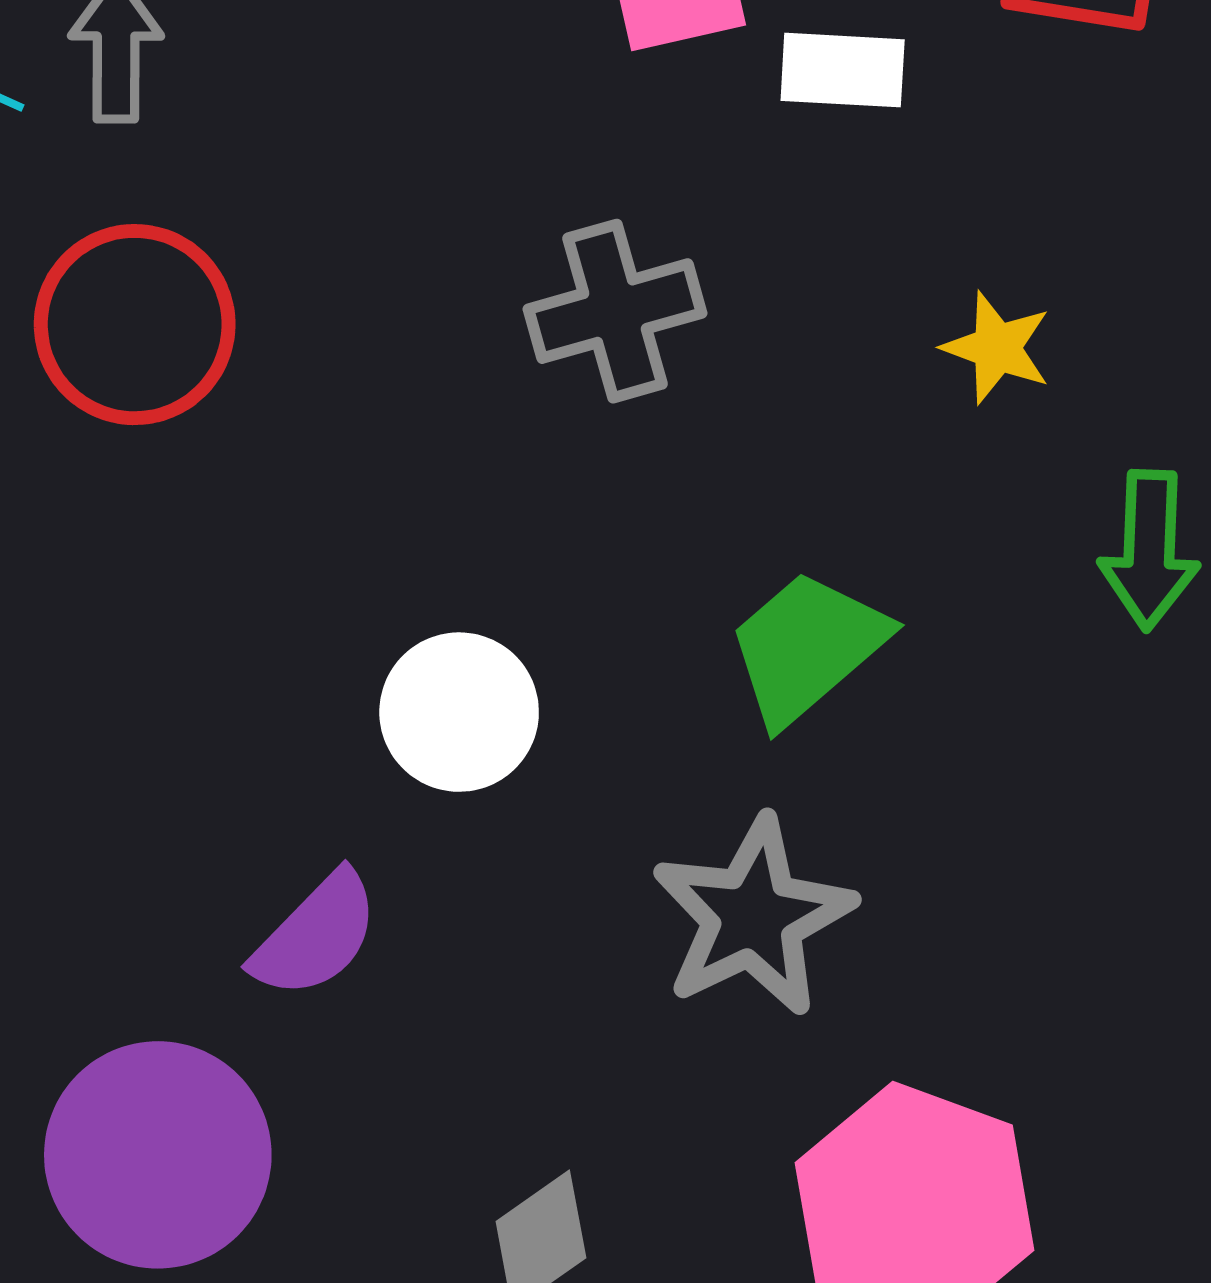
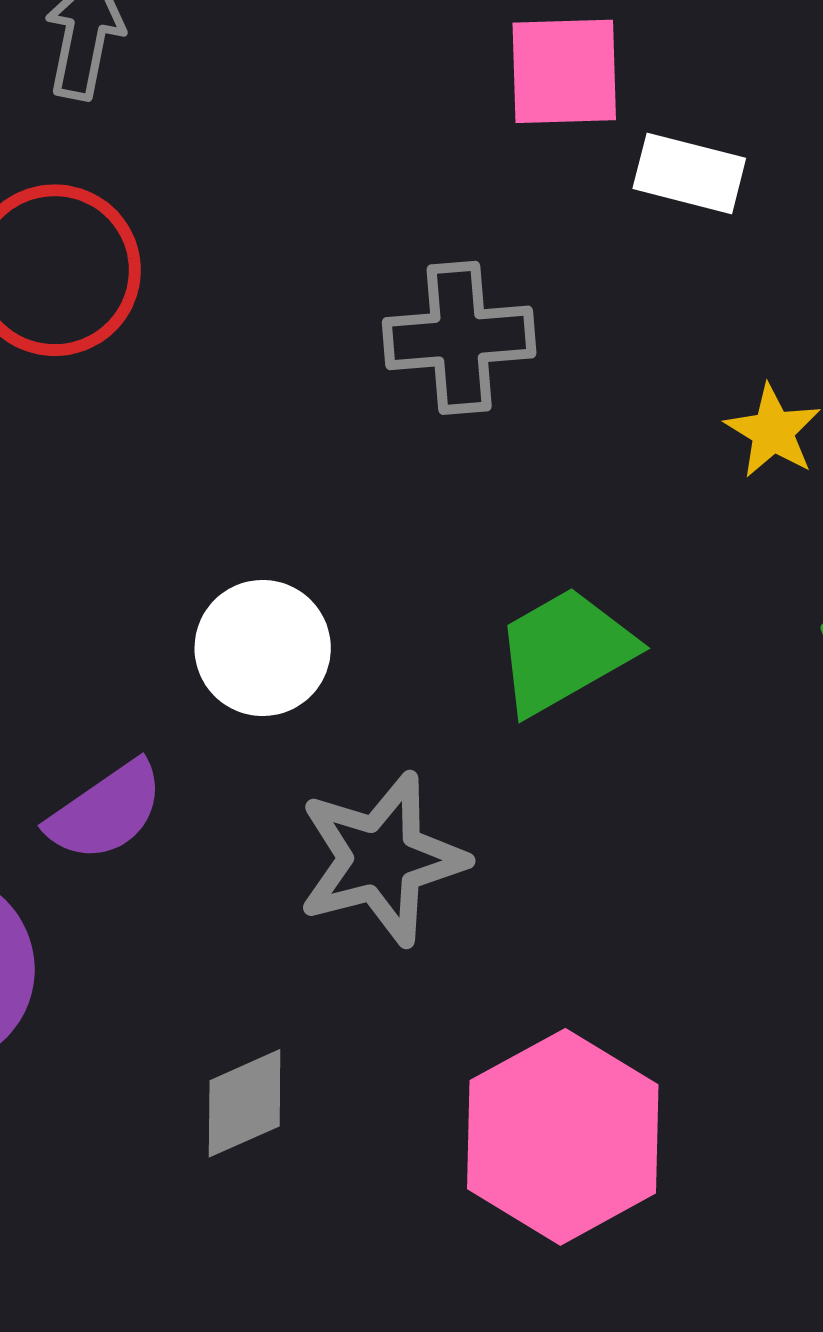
gray star: (753, 917) -> (382, 859), moved

